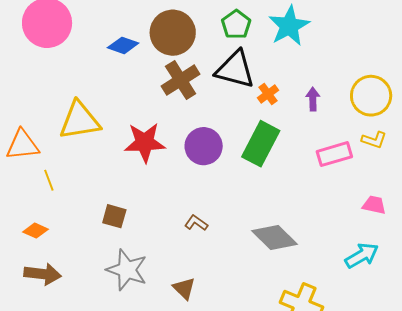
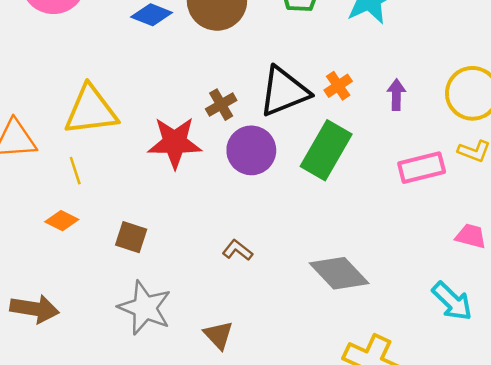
black triangle: (235, 69) -> (284, 92), moved, turned -39
brown cross: (181, 80) -> (221, 105), moved, size x0.6
yellow line: (49, 180) -> (75, 171), moved
orange diamond: (36, 231) -> (62, 221), moved
cyan arrow: (362, 255) -> (452, 301), turned 72

